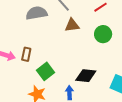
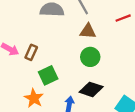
green circle: (103, 34) -> (90, 57), moved

